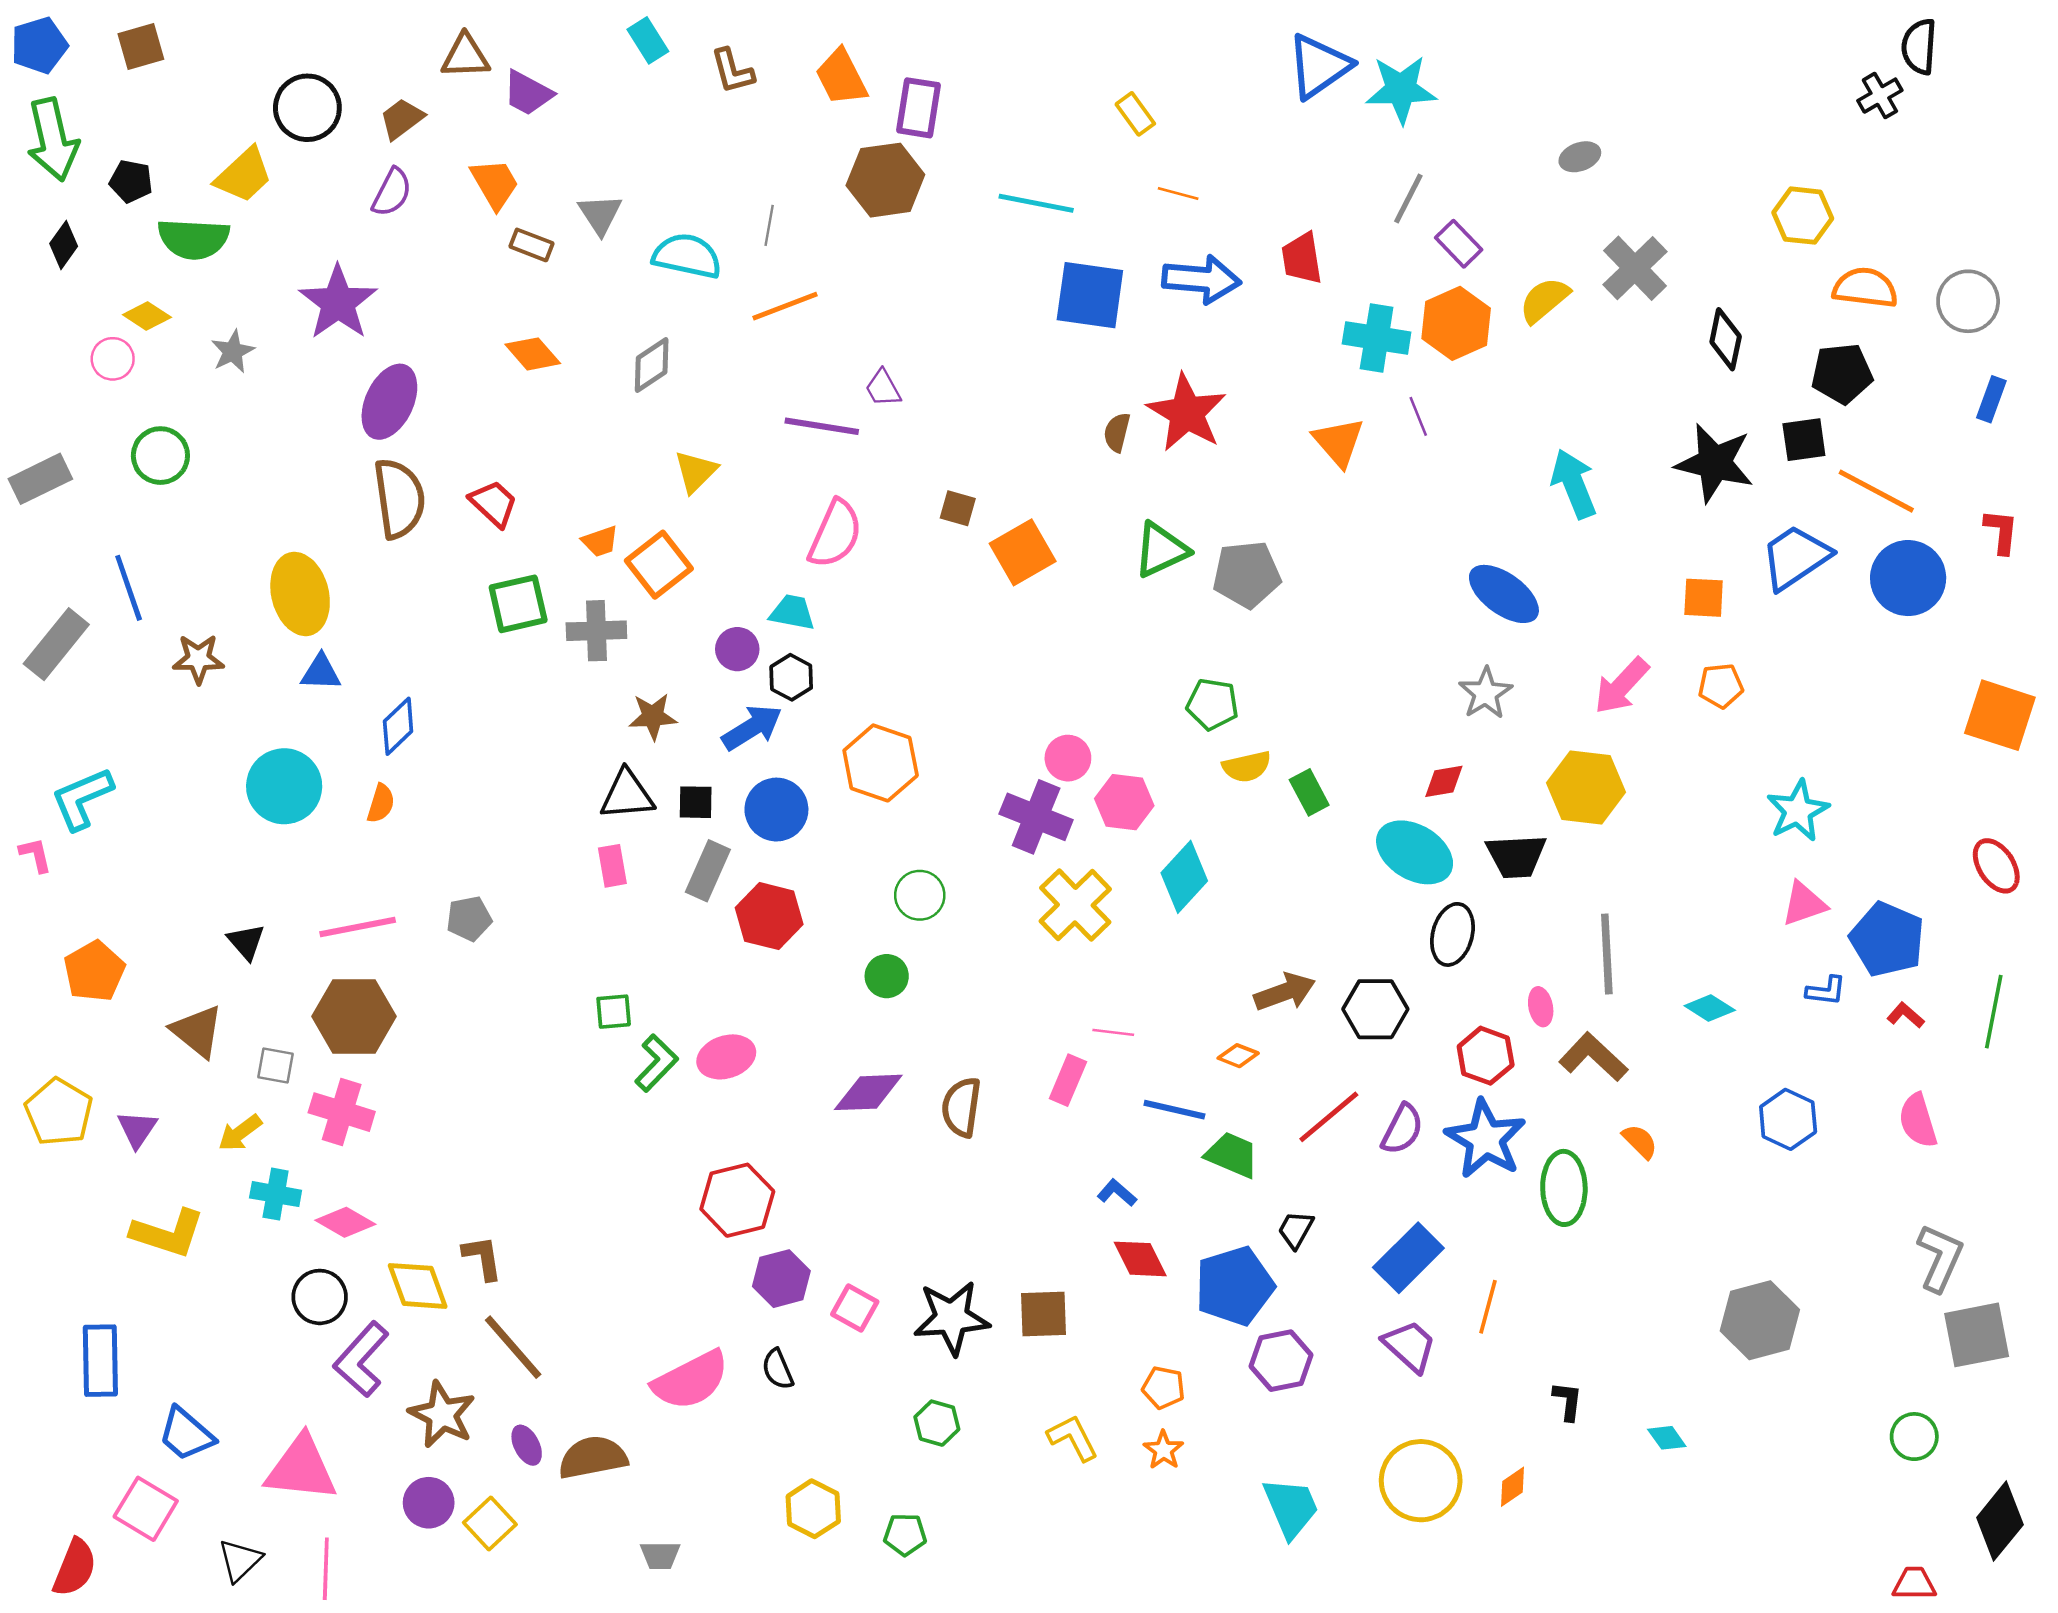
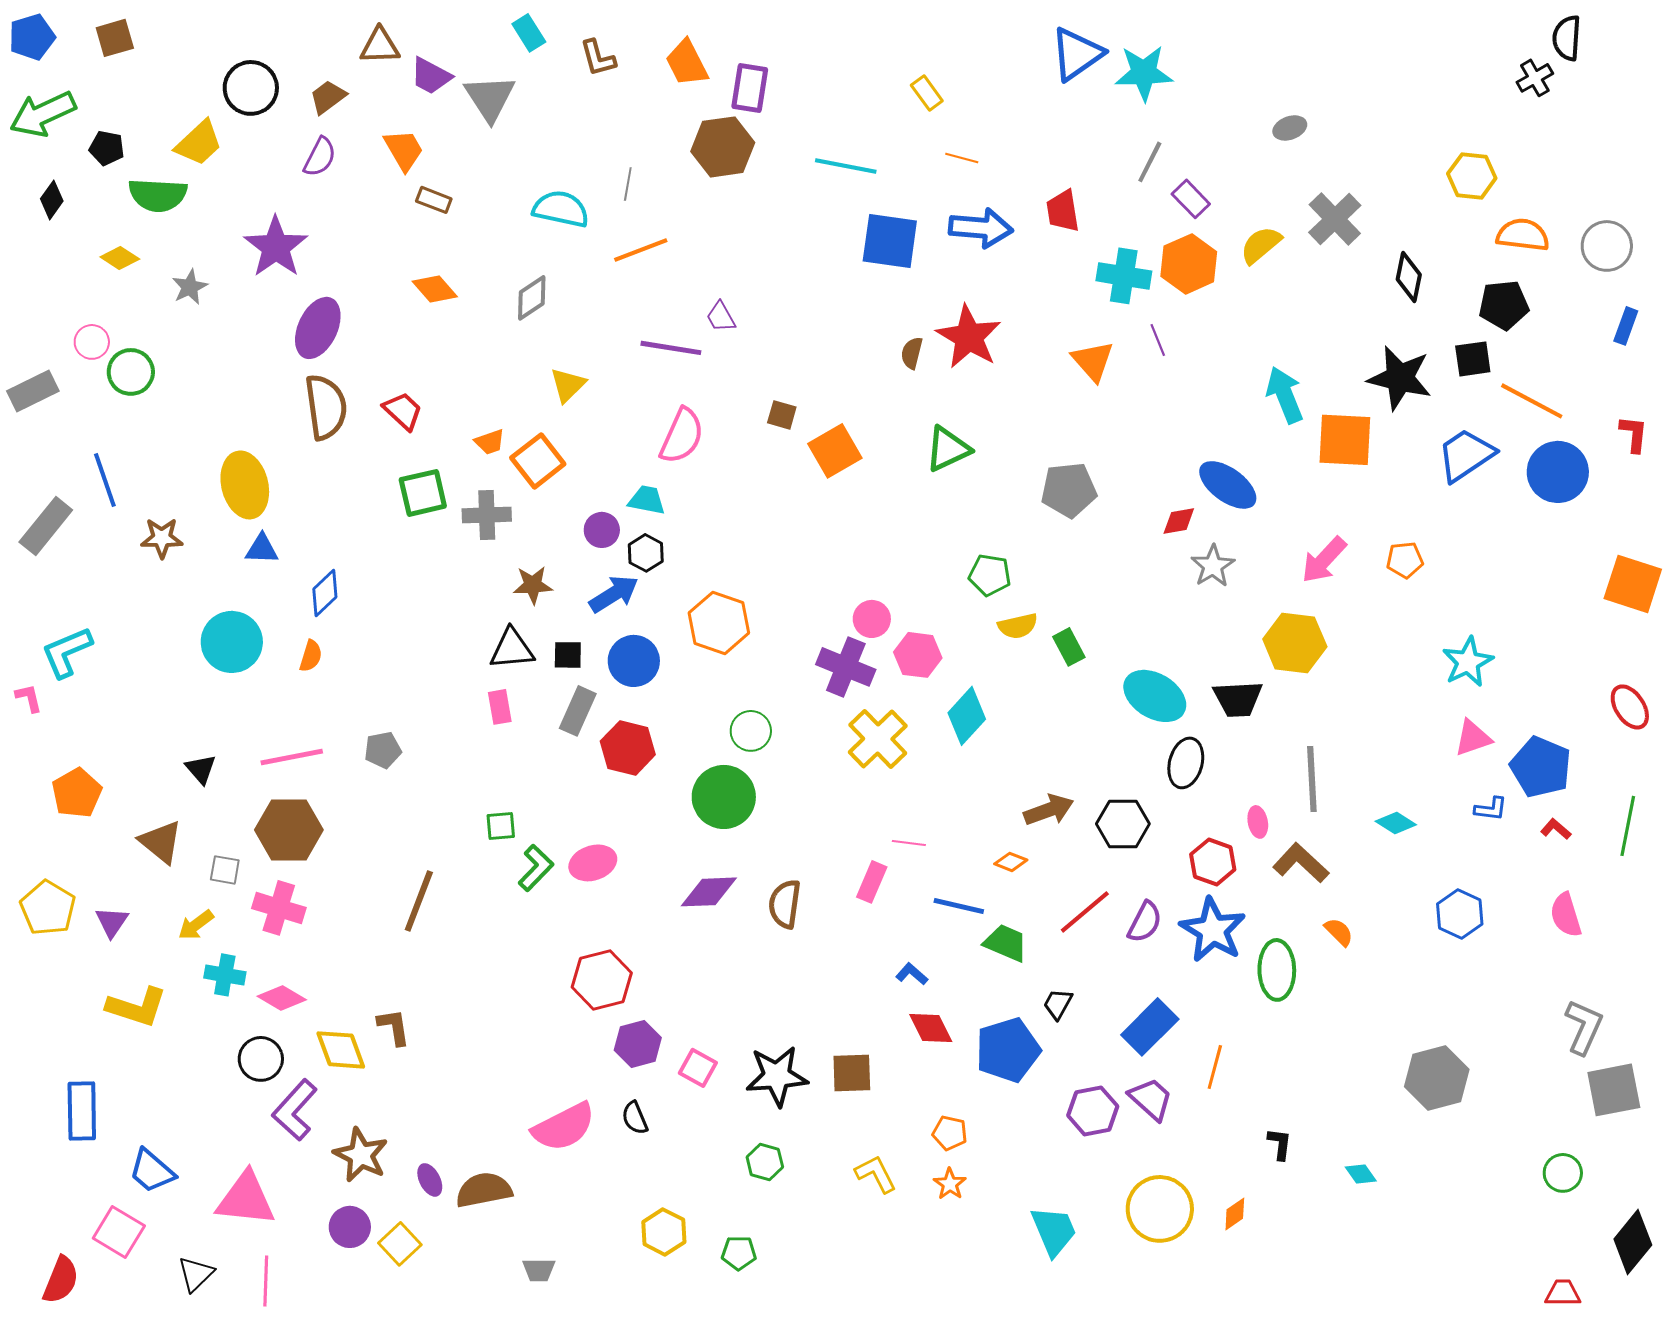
green arrow: (53, 140) -> (43, 114), turned 78
gray triangle: (600, 214) -> (490, 98), moved, size x1.4
pink circle: (113, 359) -> (92, 342), moved
gray pentagon: (1247, 574) -> (1069, 490), moved
orange square: (1704, 598) -> (1345, 440), moved, size x1.6
red diamond: (1444, 781) -> (1179, 521), moved
green circle: (887, 976) -> (724, 797), size x1.8
brown line: (513, 1347) -> (419, 901), moved, turned 62
purple hexagon: (1281, 1361) -> (1093, 1111), moved

